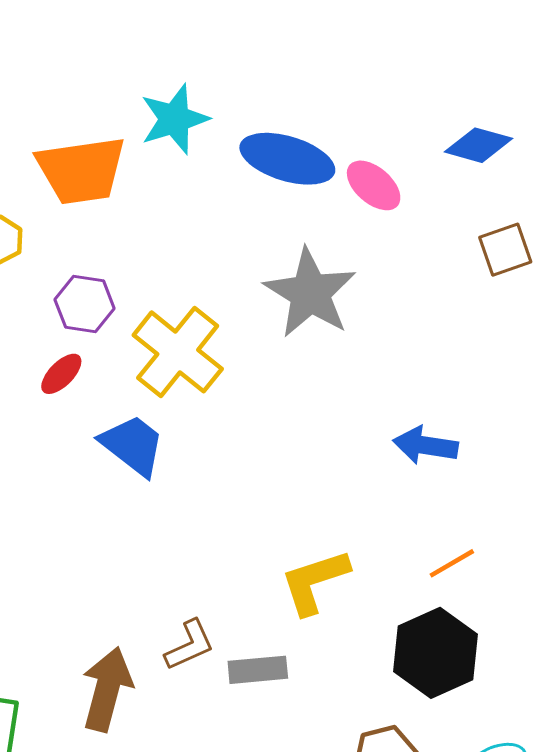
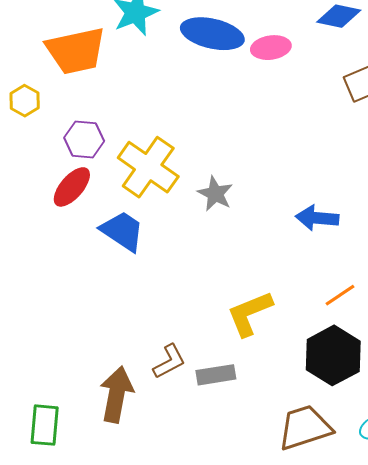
pink ellipse: (374, 185) -> (271, 48), turned -45
gray star: (310, 293) -> (215, 194), moved, size x0.6
red ellipse: (61, 374) -> (72, 187), size x1.4

